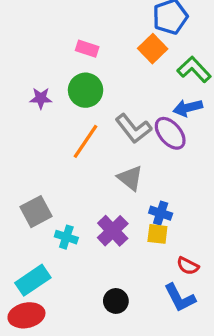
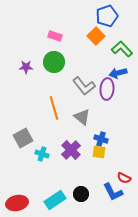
purple ellipse: (170, 133) -> (107, 89), turned 45
orange line: (86, 141) -> (54, 108), moved, turned -50
red semicircle: (188, 266) -> (124, 178), moved
cyan rectangle: (33, 280) -> (55, 200), moved
black circle: (116, 301) -> (81, 194), moved

